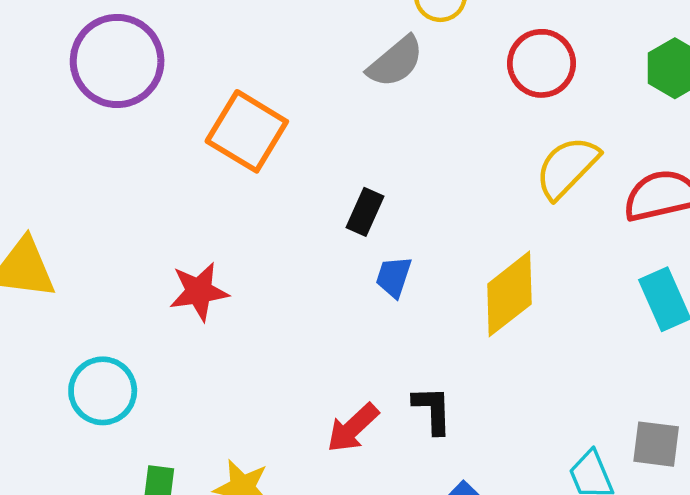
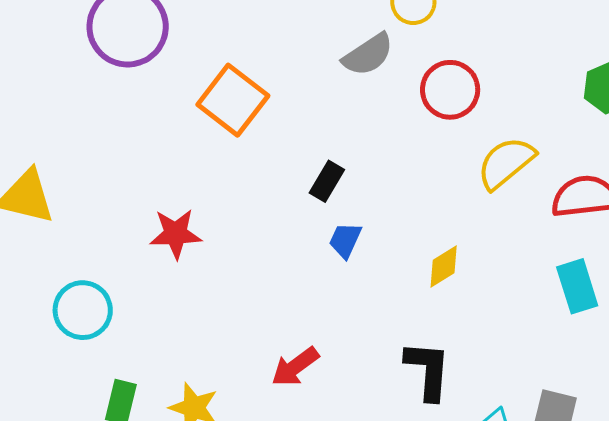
red circle: (542, 63) -> (450, 90), moved
yellow diamond: (509, 294) -> (444, 266), size x0.6
black L-shape: (432, 410) -> (428, 370), moved, size x1.4

